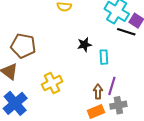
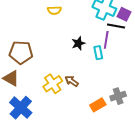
purple line: (112, 86) -> (106, 40), moved
brown arrow: (98, 92) -> (72, 81), moved, turned -48

